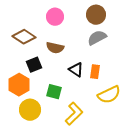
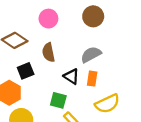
gray semicircle: (97, 38) -> (91, 55), moved
brown semicircle: (55, 48) -> (48, 52), turned 66
green square: (54, 92) -> (58, 100), moved

